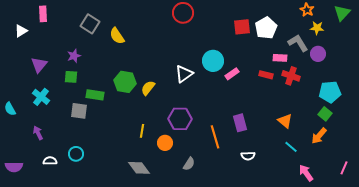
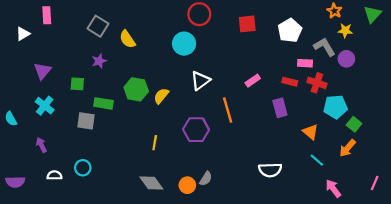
red square: (242, 27) -> (247, 24), moved
purple star: (74, 56) -> (99, 61), moved
cyan circle: (213, 61) -> (184, 44), moved
cyan pentagon: (330, 92) -> (335, 107), moved
purple rectangle: (240, 123) -> (280, 108), moved
orange line: (215, 137) -> (228, 110), moved
orange circle: (165, 143) -> (187, 185), moved
white semicircle: (248, 156) -> (270, 170), size x1.5

